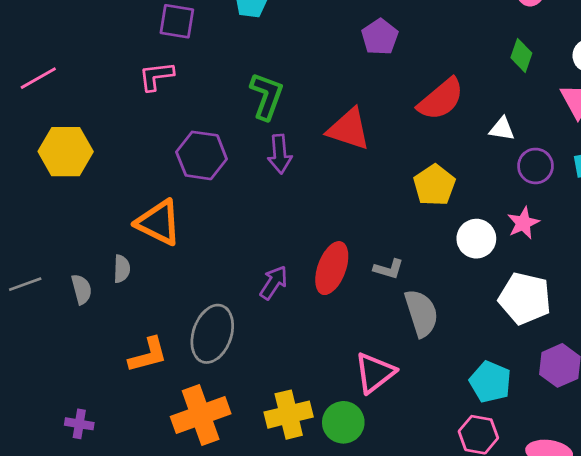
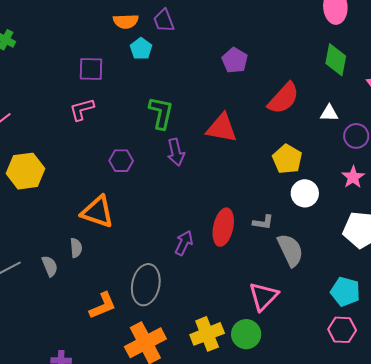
green diamond: (521, 55) -> (336, 60), size x1.4
purple hexagon: (202, 155) -> (121, 161), size x0.7
white circle: (476, 239) -> (305, 193), moved

